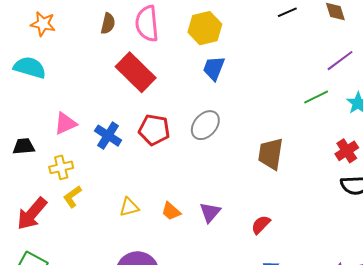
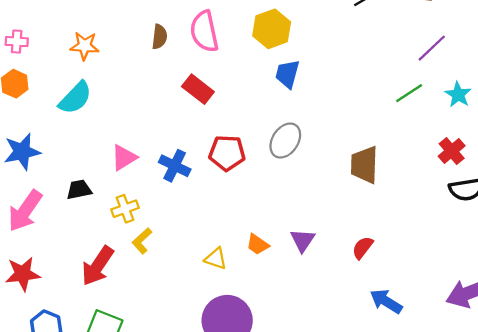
cyan semicircle: (30, 67) -> (75, 98), turned 124
red rectangle: (136, 72) -> (198, 89), size x0.7
yellow triangle: (129, 207) -> (216, 259), moved, turned 40

